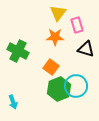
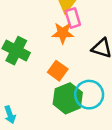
pink rectangle: (77, 25) -> (73, 18), moved

